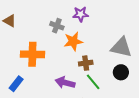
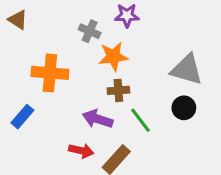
brown cross: (86, 63) -> (118, 90), moved

